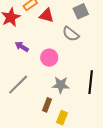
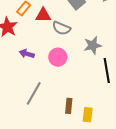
gray semicircle: (71, 34) -> (61, 28), moved
gray star: (61, 85) -> (93, 45), moved

